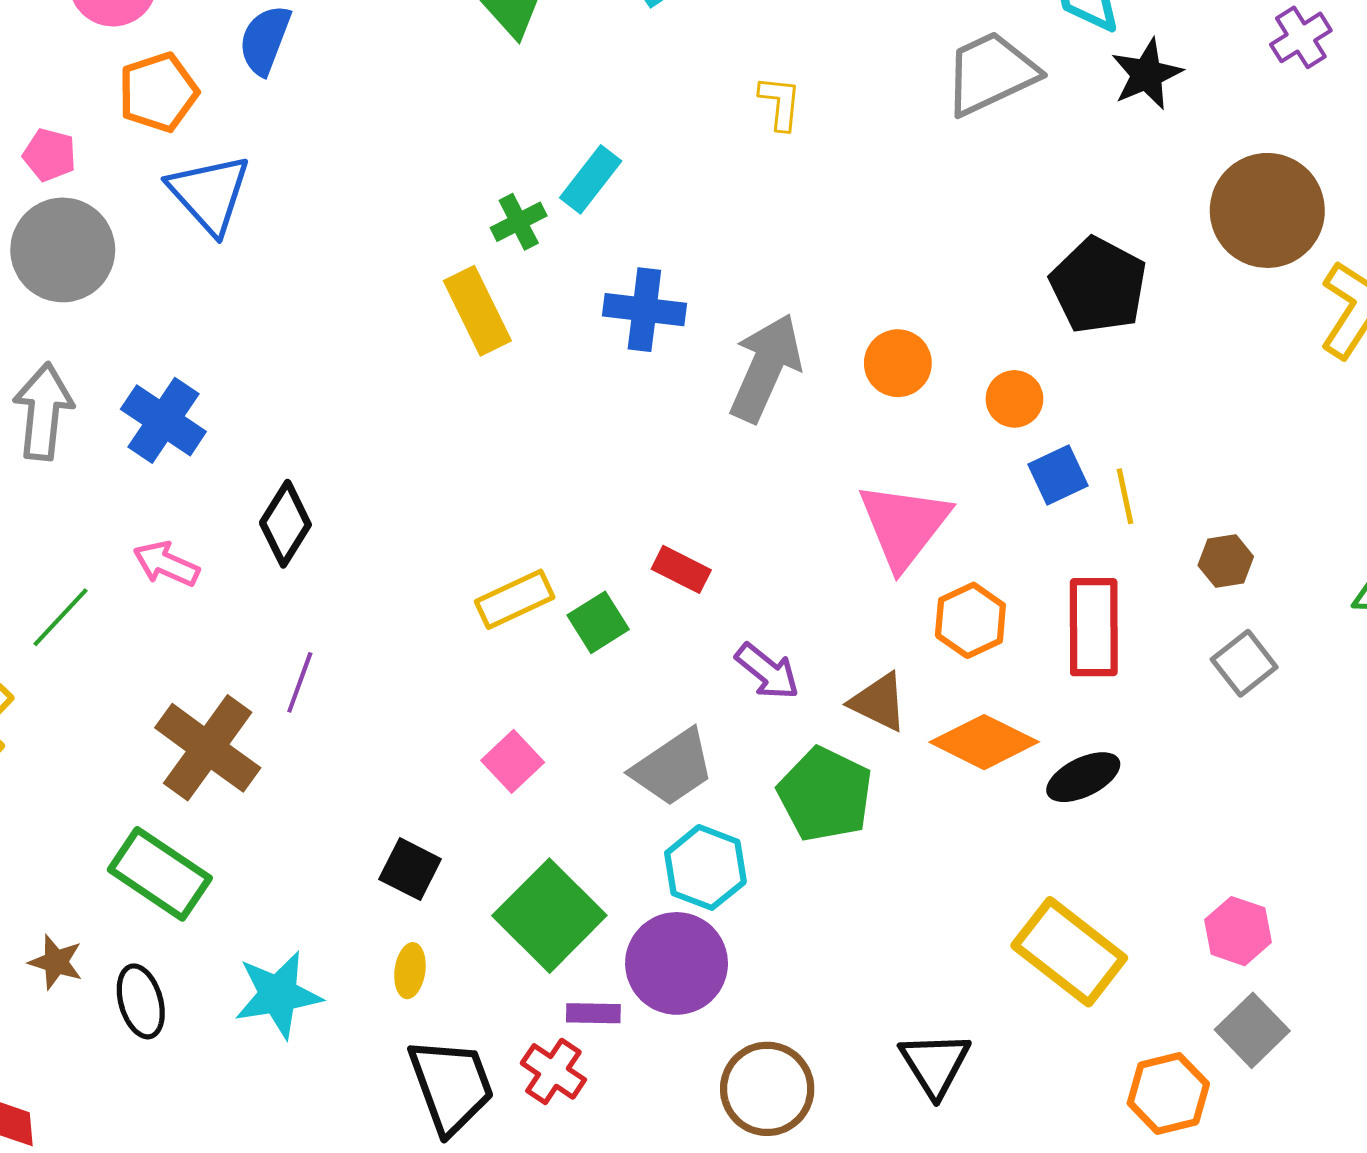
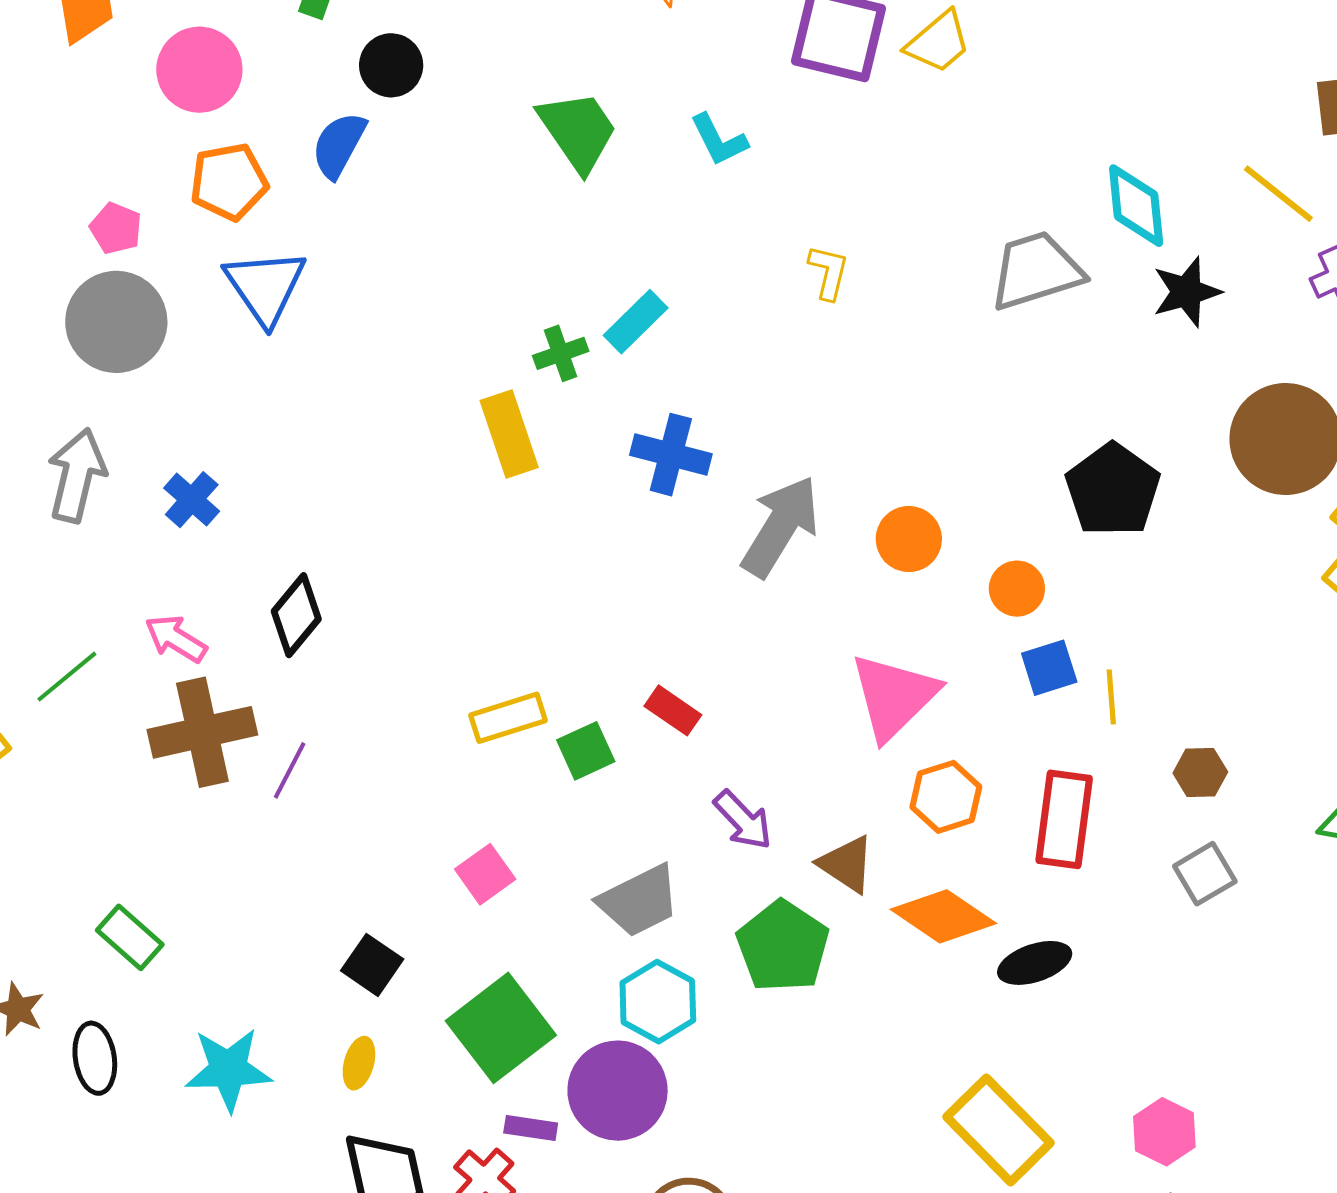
blue cross: (163, 420) -> (192, 500), size x0.7
brown cross: (208, 748) -> (202, 732), moved, turned 34
green rectangle: (160, 874) -> (130, 937), size x0.7

